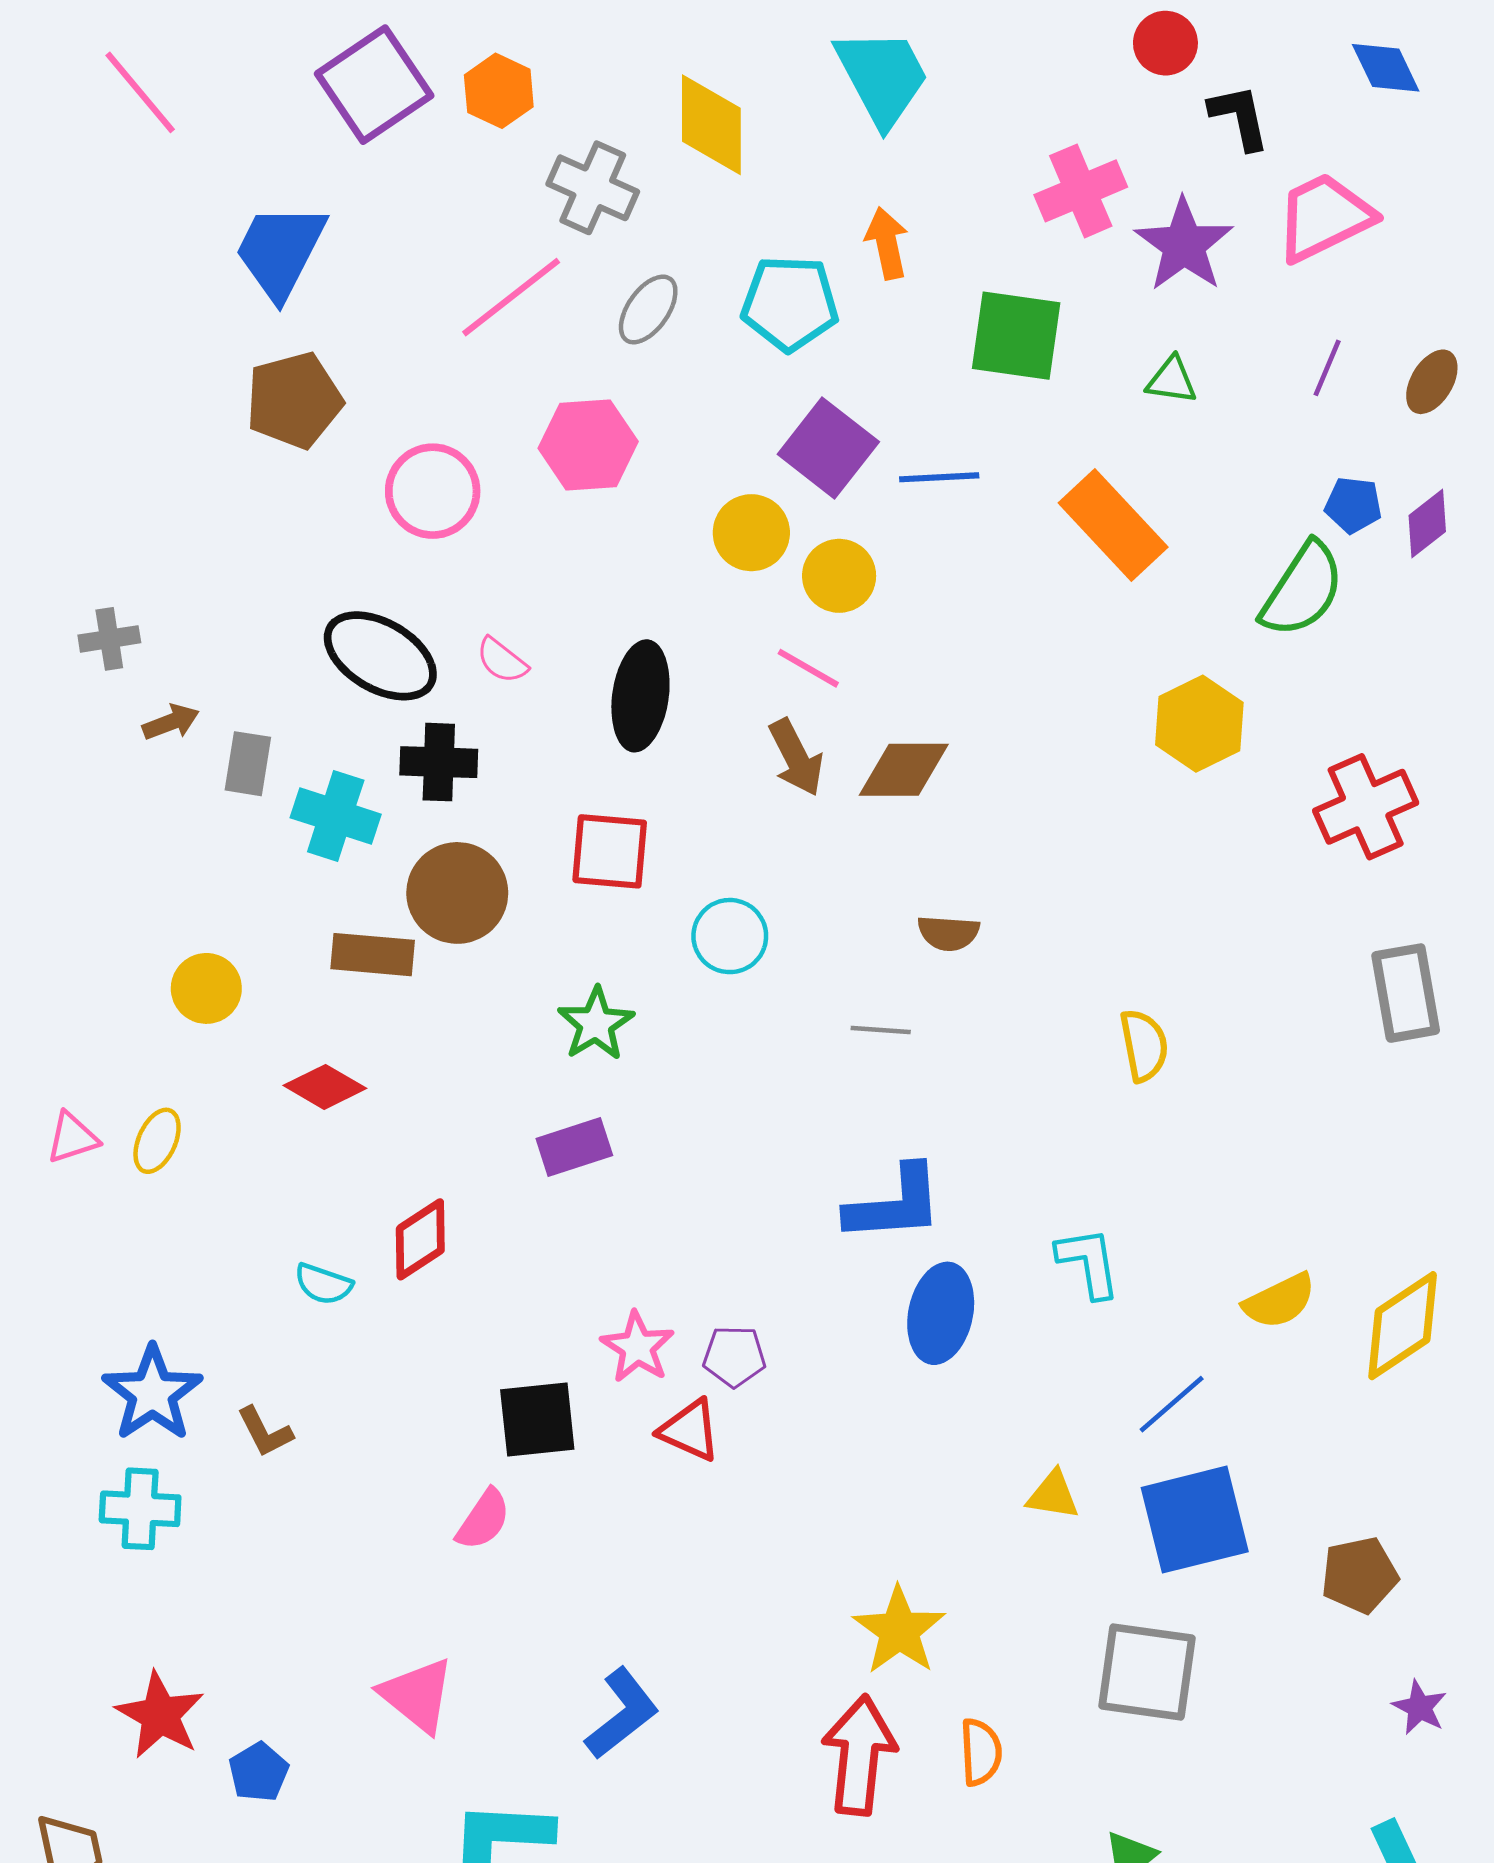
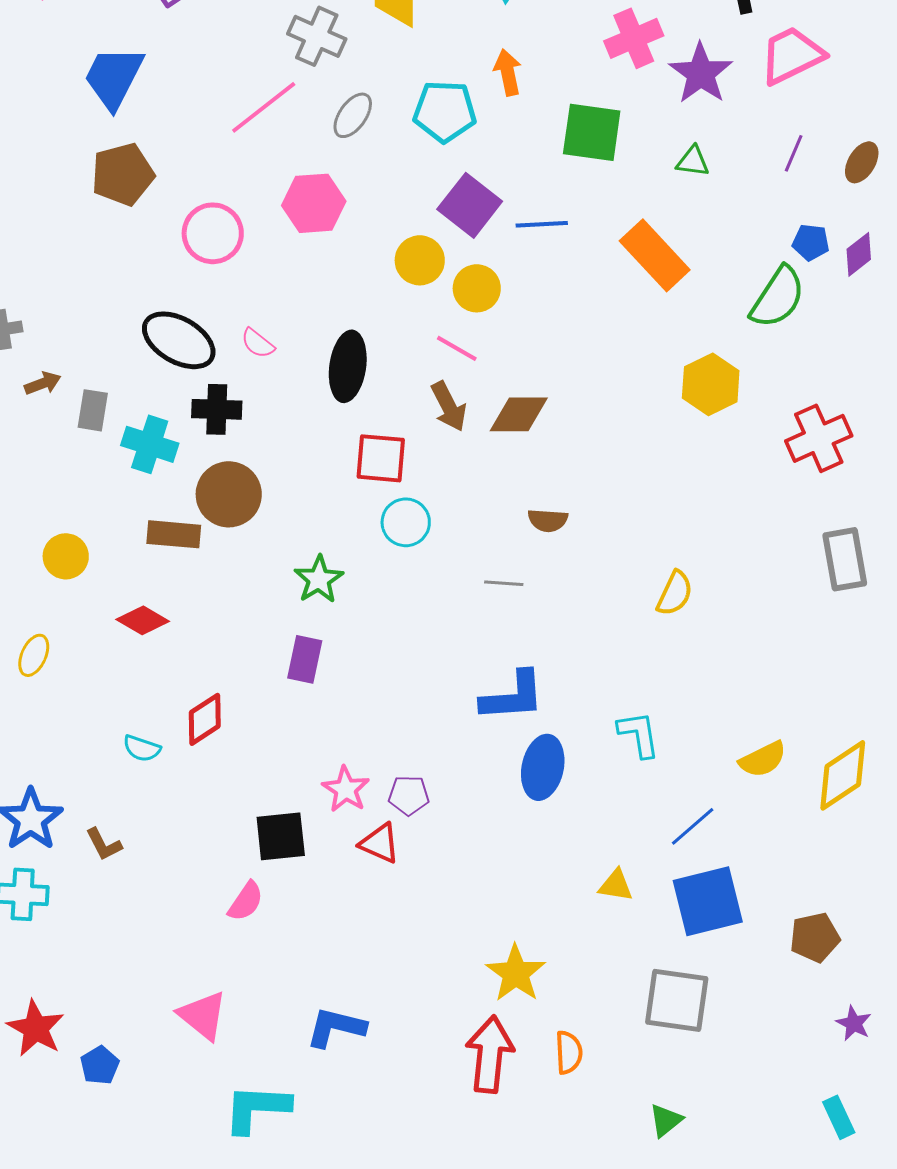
red square: (610, 851) -> (381, 458), moved
yellow semicircle: (1144, 1045) -> (675, 593), turned 36
purple rectangle: (574, 1147) -> (305, 659), turned -60
blue L-shape: (622, 1714) -> (336, 1027), turned -128

